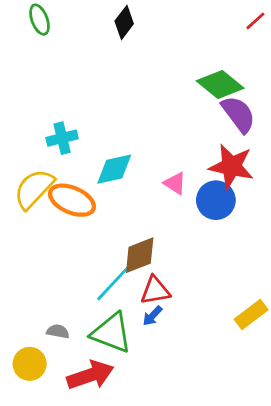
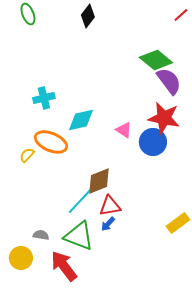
yellow semicircle: (34, 189) -> (27, 155), moved, size x0.5
red arrow: (90, 375) -> (64, 266), turned -108

